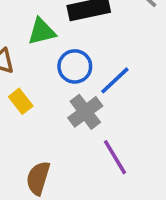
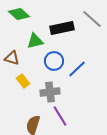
gray cross: (85, 112) -> (50, 92), moved, turned 30
purple line: (115, 157) -> (60, 116), moved

